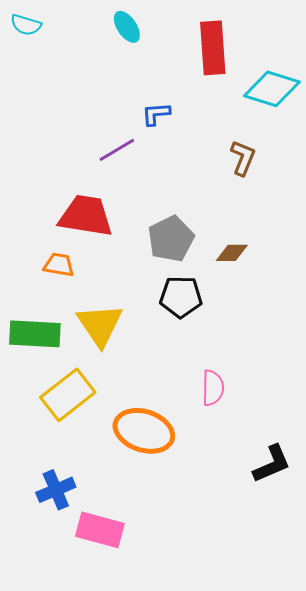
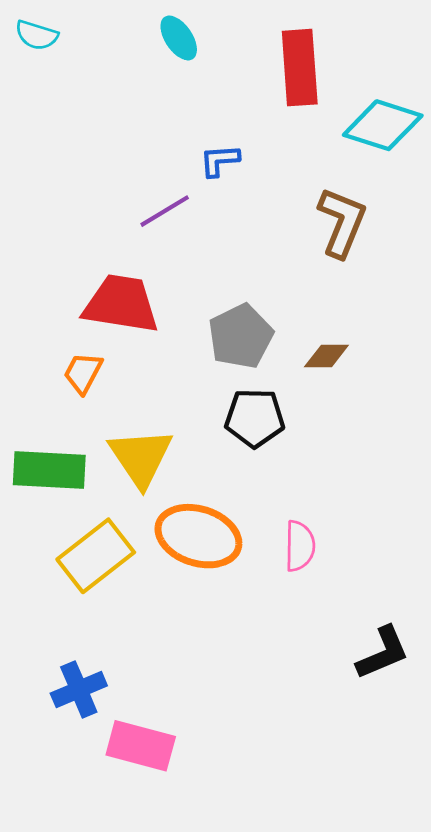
brown L-shape: (243, 158) -> (342, 222), size x1.4
orange trapezoid: (59, 265) -> (83, 373), turned -72
orange ellipse: (144, 431) -> (198, 536), moved

